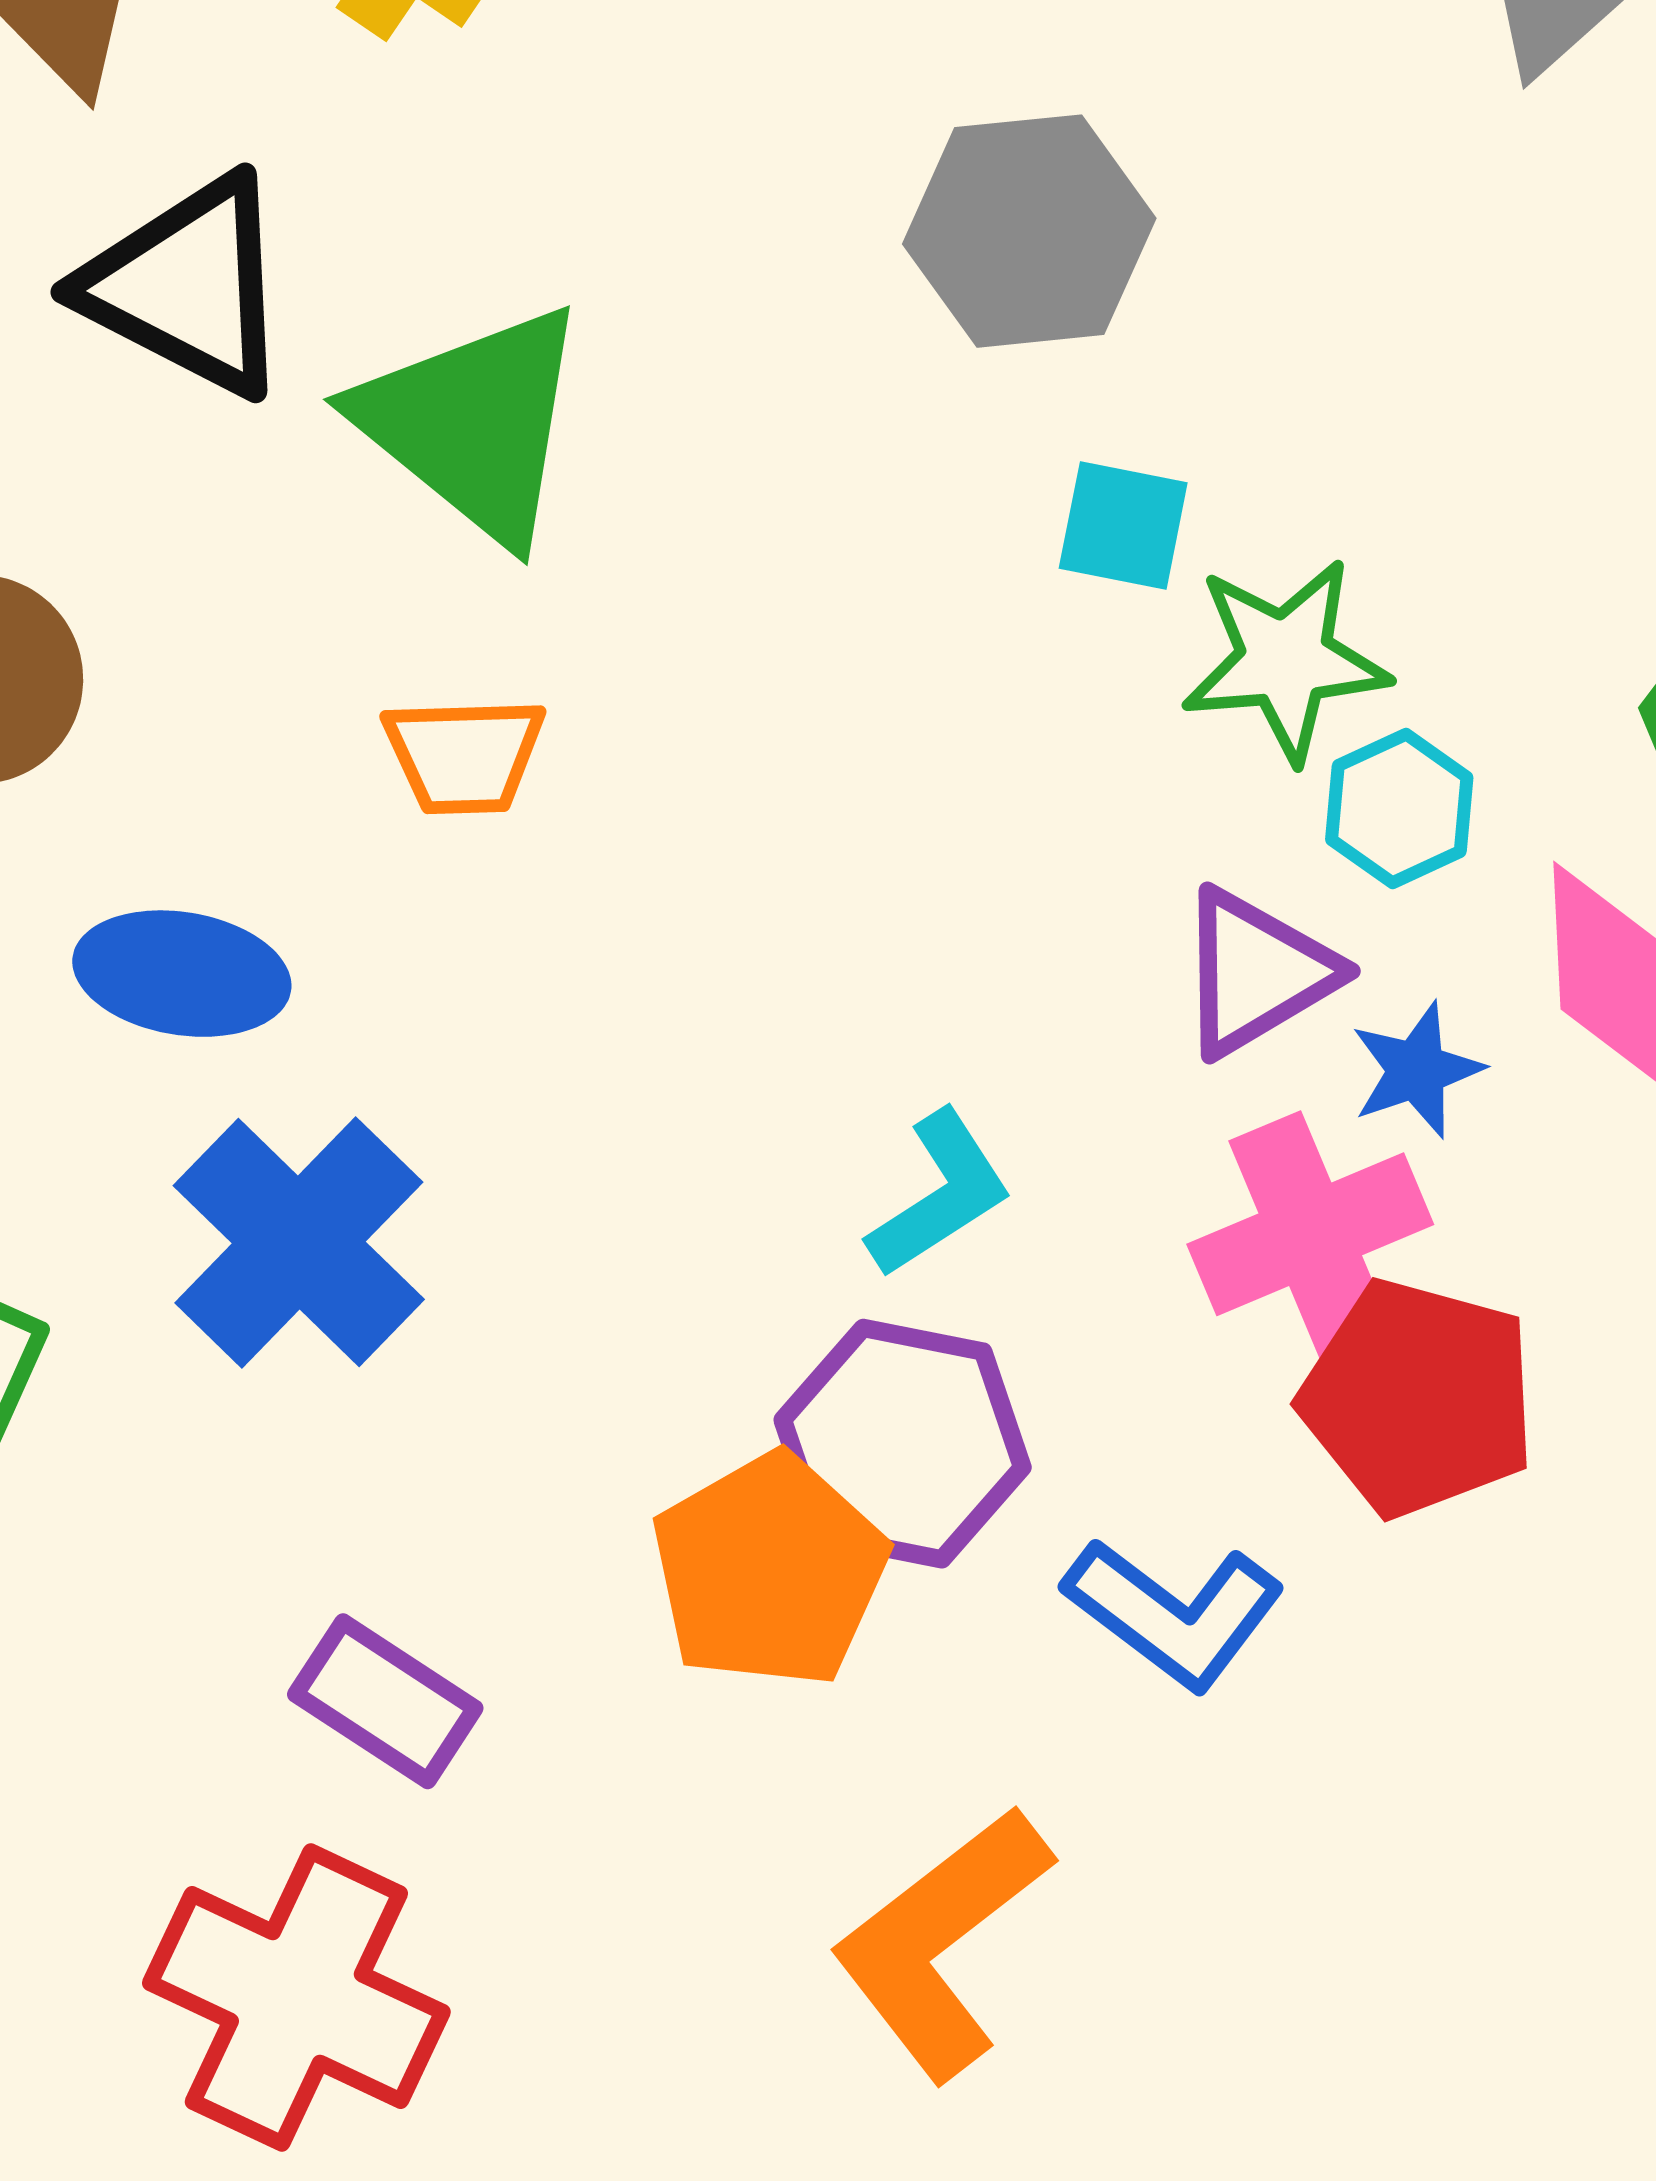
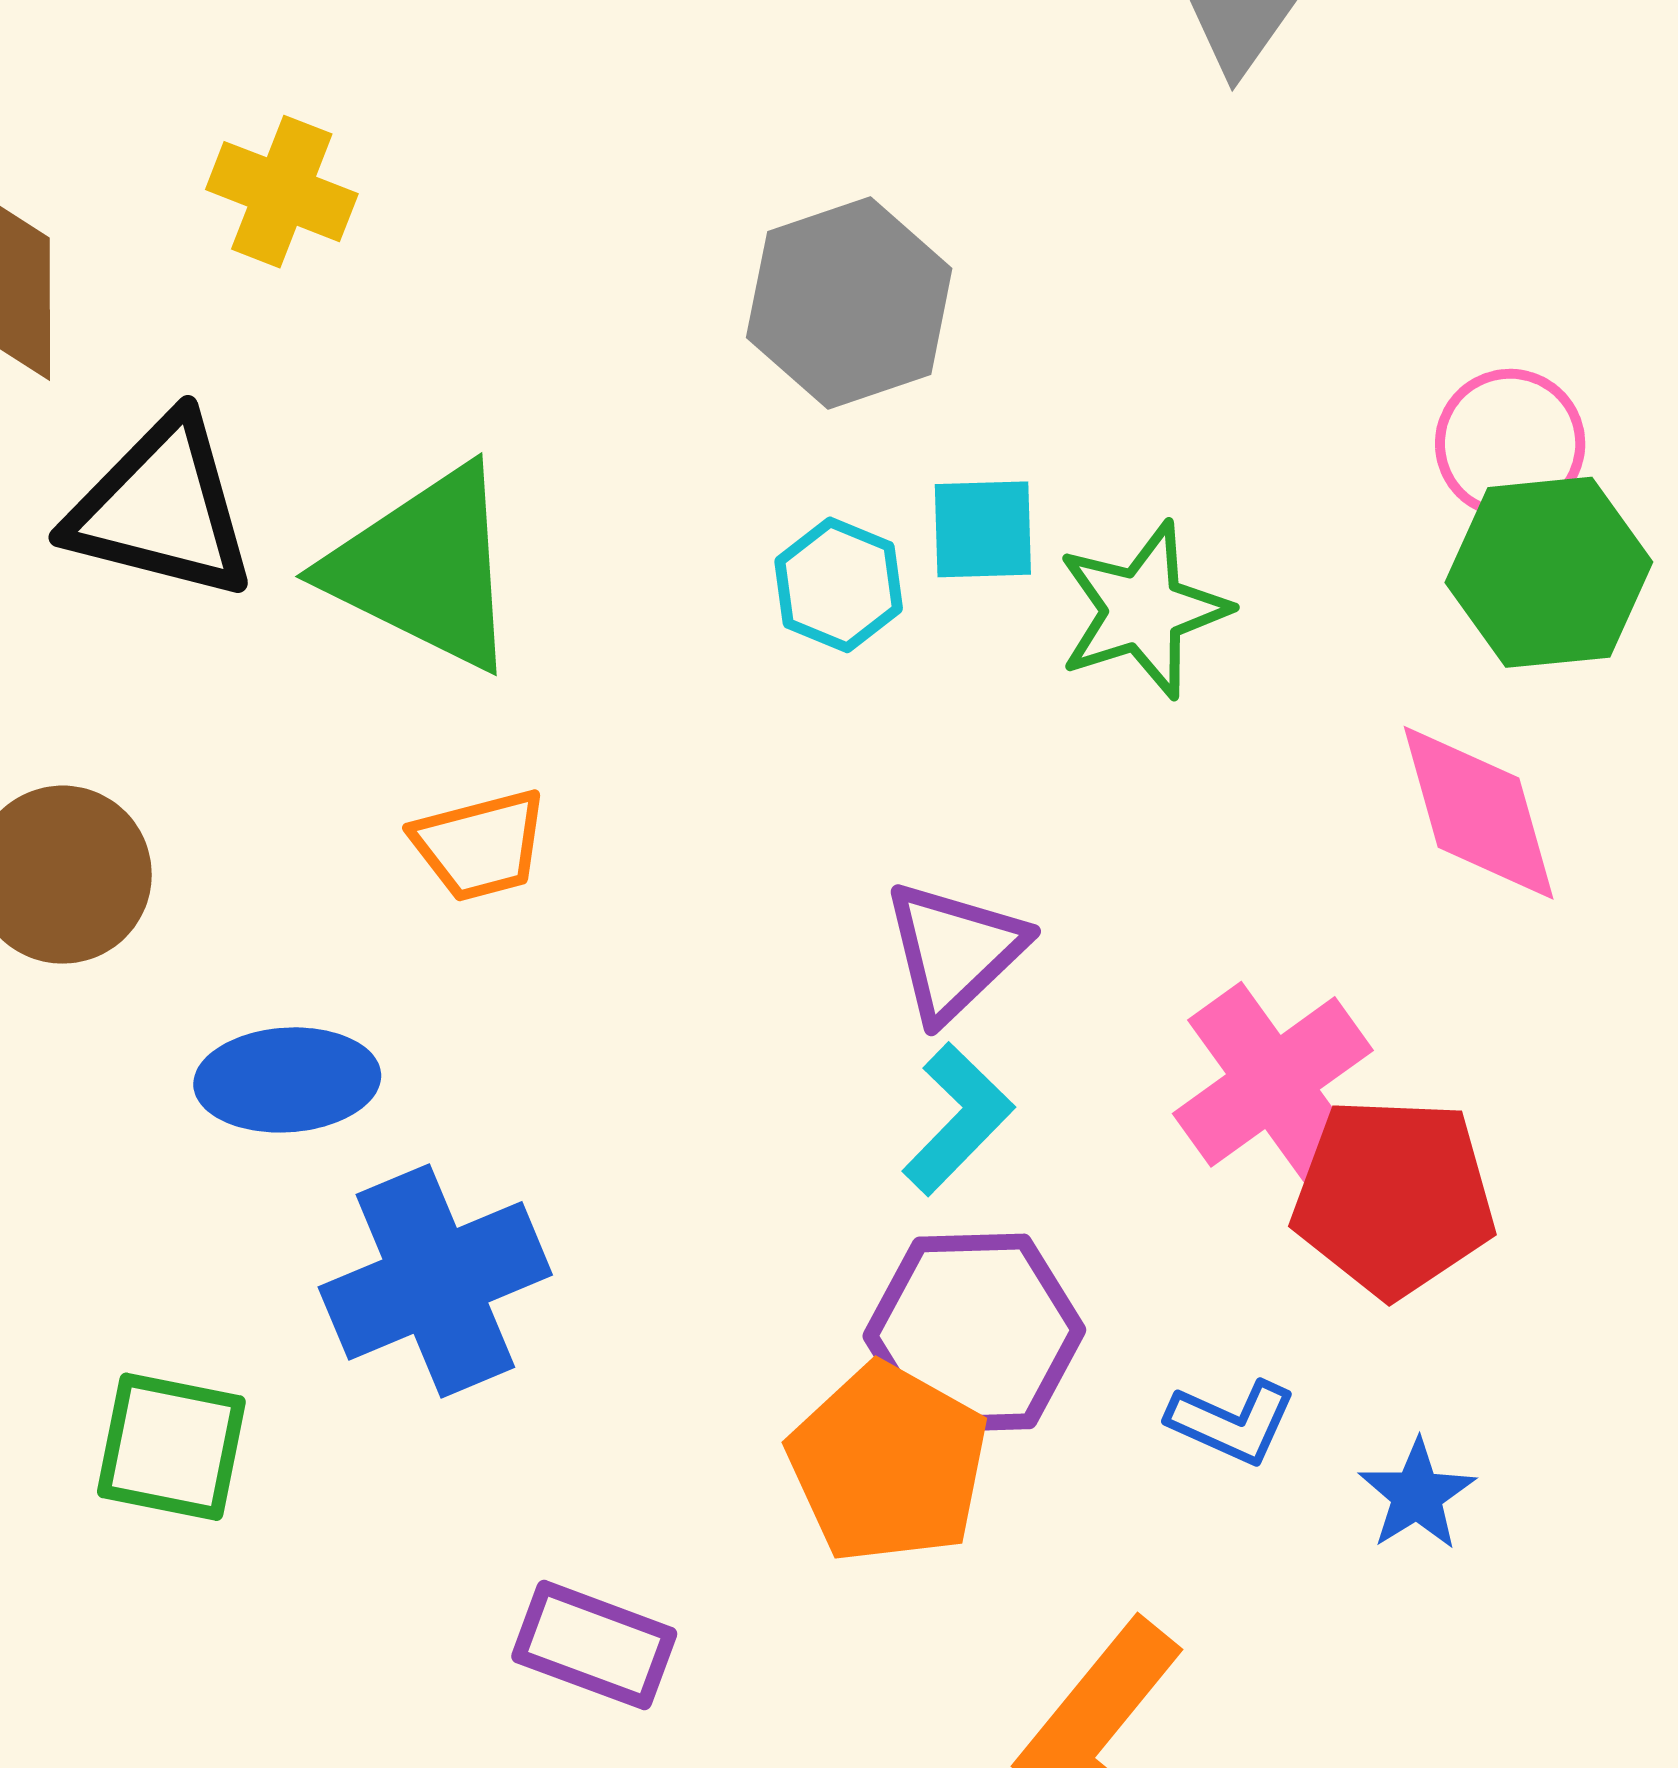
cyan hexagon: (1399, 808) -> (839, 585), moved
purple triangle: (1256, 972) -> (954, 951), moved
blue star: (1417, 1070) -> (1417, 1495), moved
blue cross: (299, 1243) -> (435, 1281), turned 36
blue L-shape: (1174, 1613) -> (1232, 1422), size x0.7

